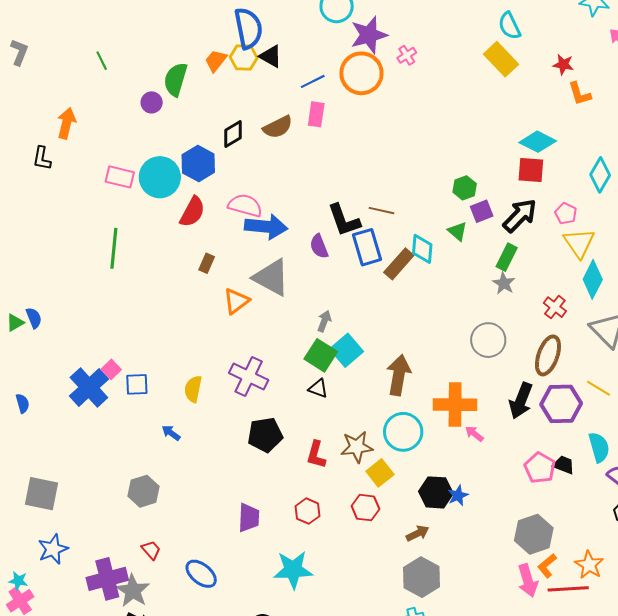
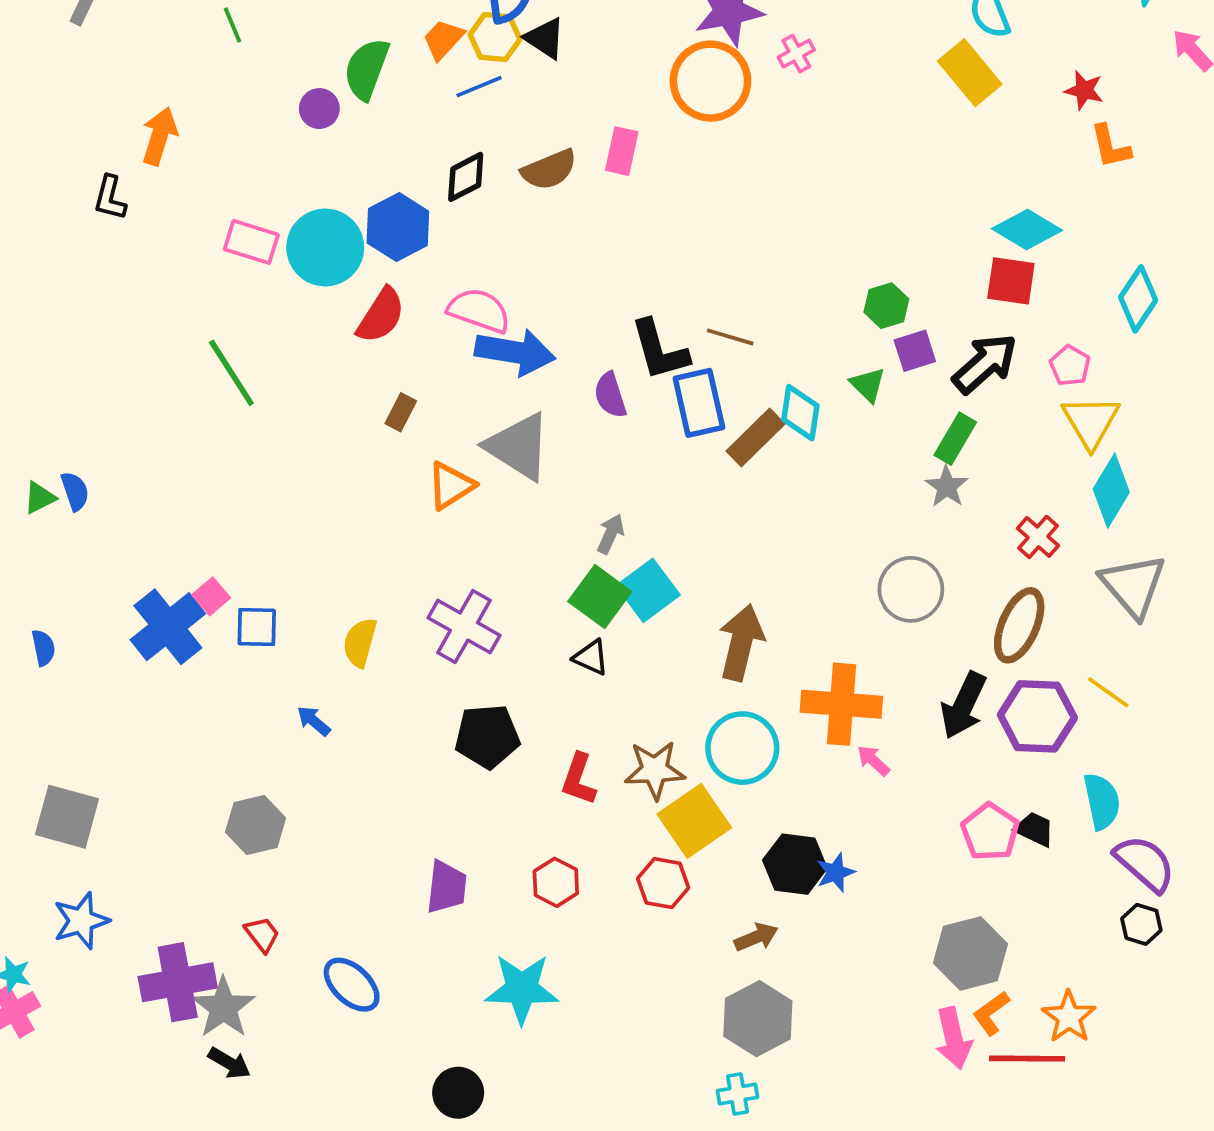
blue line: (313, 81) -> (479, 87), moved
green line: (114, 248) -> (231, 373), turned -42
yellow square: (380, 473) -> (694, 821), size x1.4

